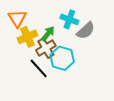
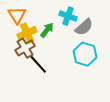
brown cross: (46, 48) -> (25, 48), moved
cyan hexagon: (62, 58) -> (85, 54), moved

